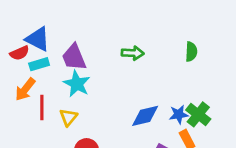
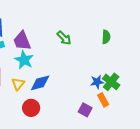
green arrow: (133, 53) -> (64, 38), turned 42
blue diamond: (145, 116) -> (40, 83), moved

